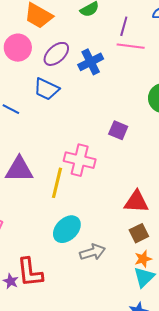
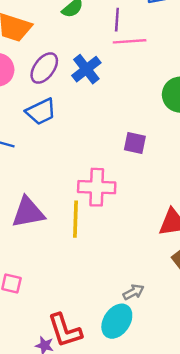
blue trapezoid: (46, 89) -> (41, 112), turned -40
cyan ellipse: (67, 229) -> (117, 321), moved
gray arrow: (92, 252) -> (134, 292), size x0.7

